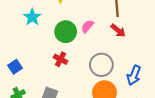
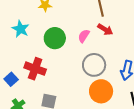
pink semicircle: (87, 26) -> (84, 36), moved
red cross: (61, 59) -> (35, 69), moved, size x1.5

